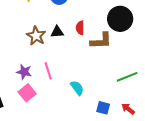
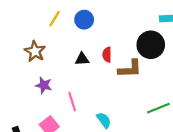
brown star: (36, 36) -> (35, 51), moved
purple star: (24, 72) -> (44, 85), moved

